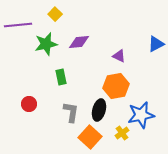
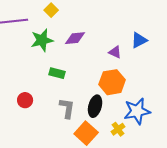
blue triangle: (156, 44) -> (139, 40), moved
green rectangle: (61, 77) -> (57, 73), turned -63

